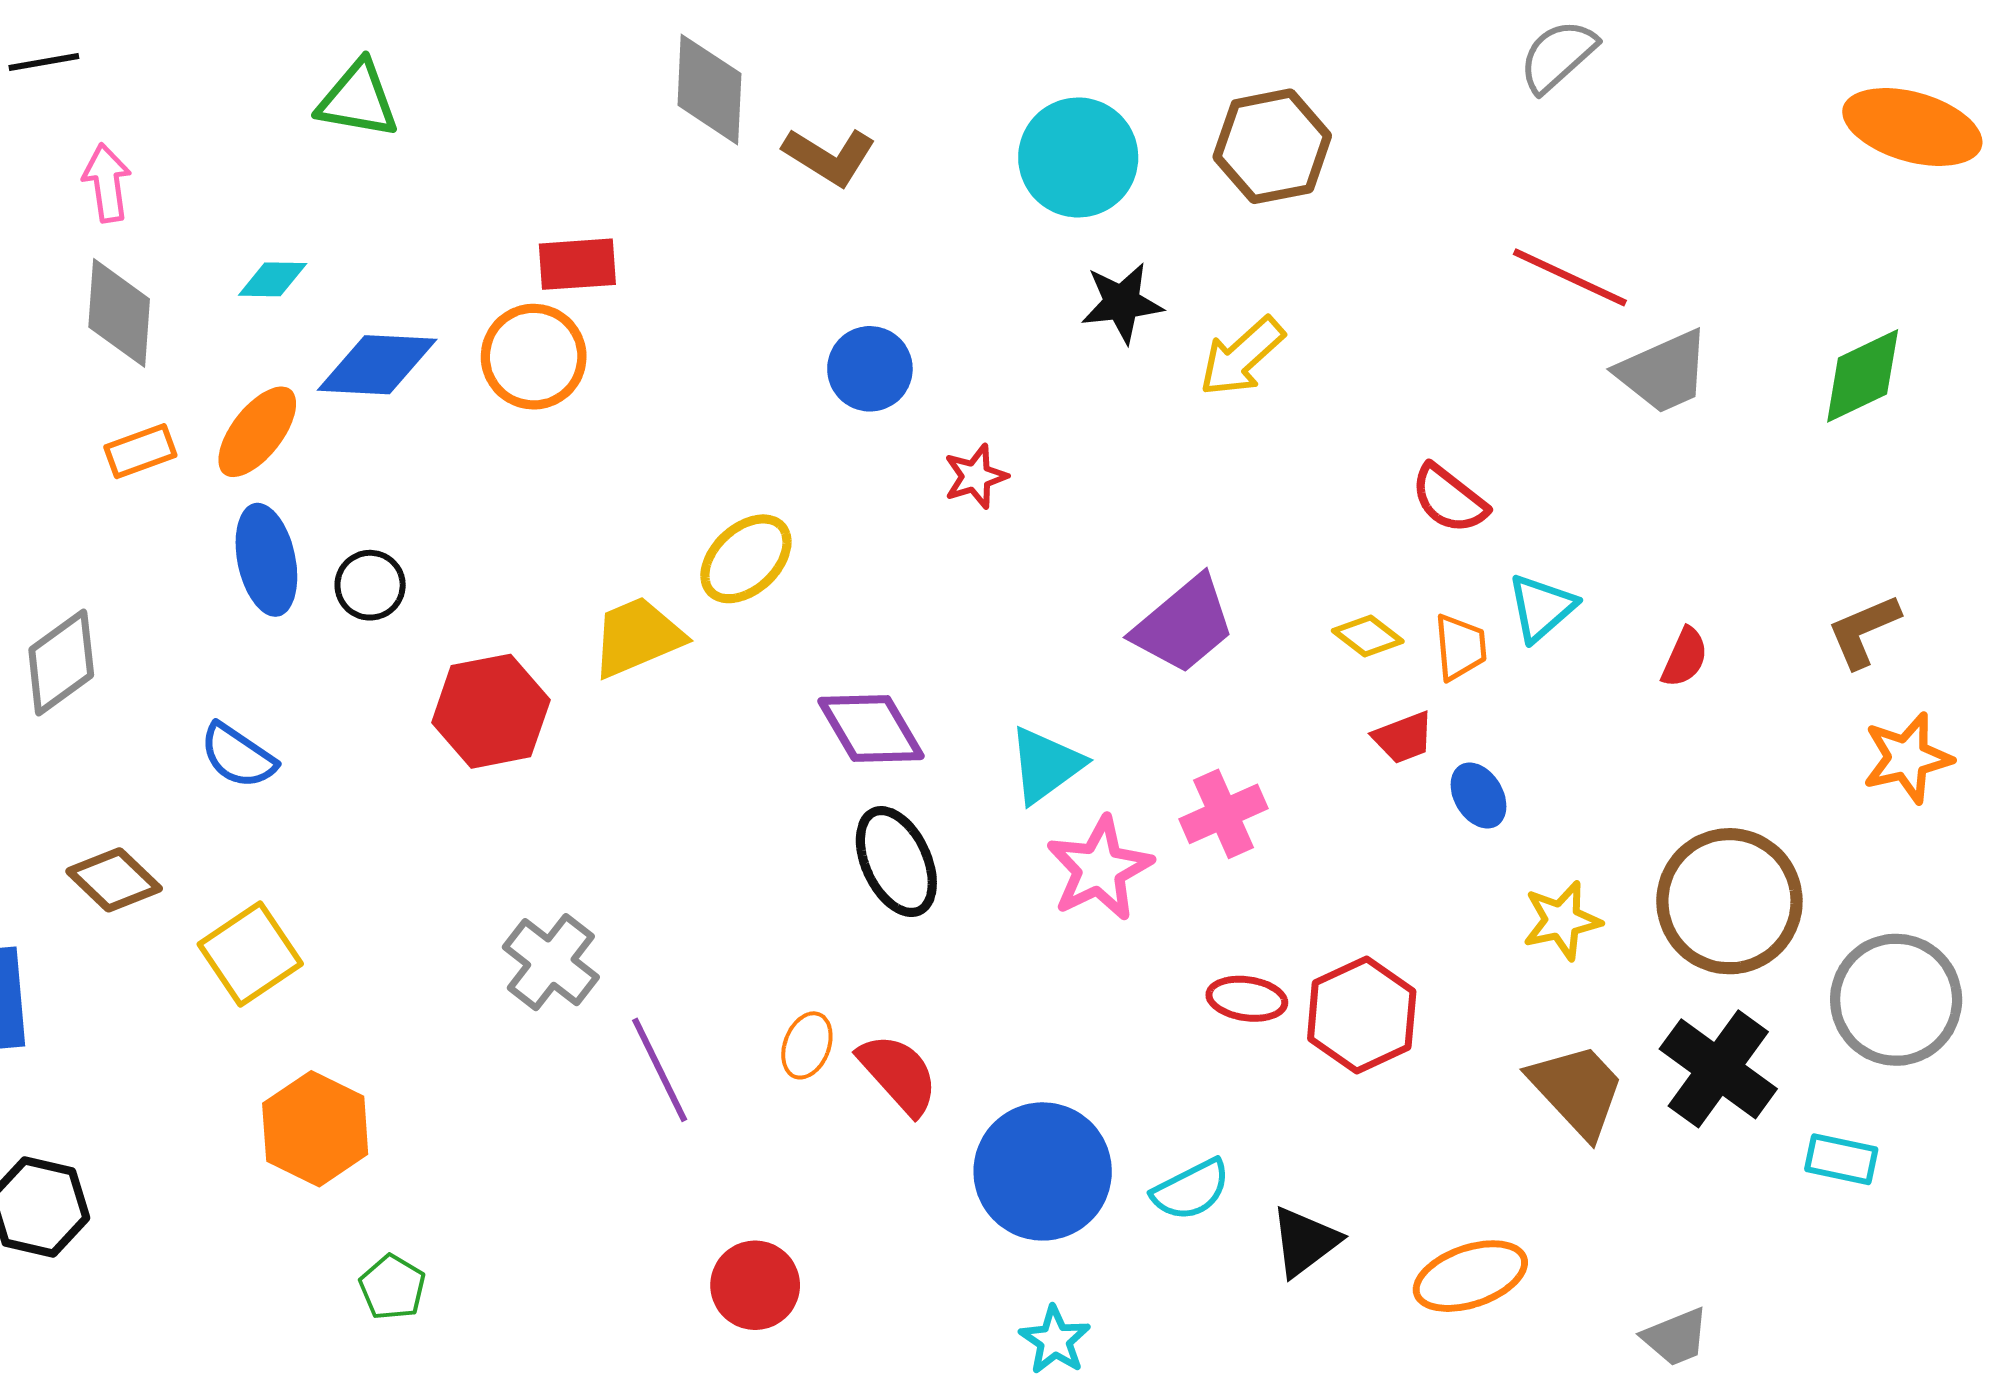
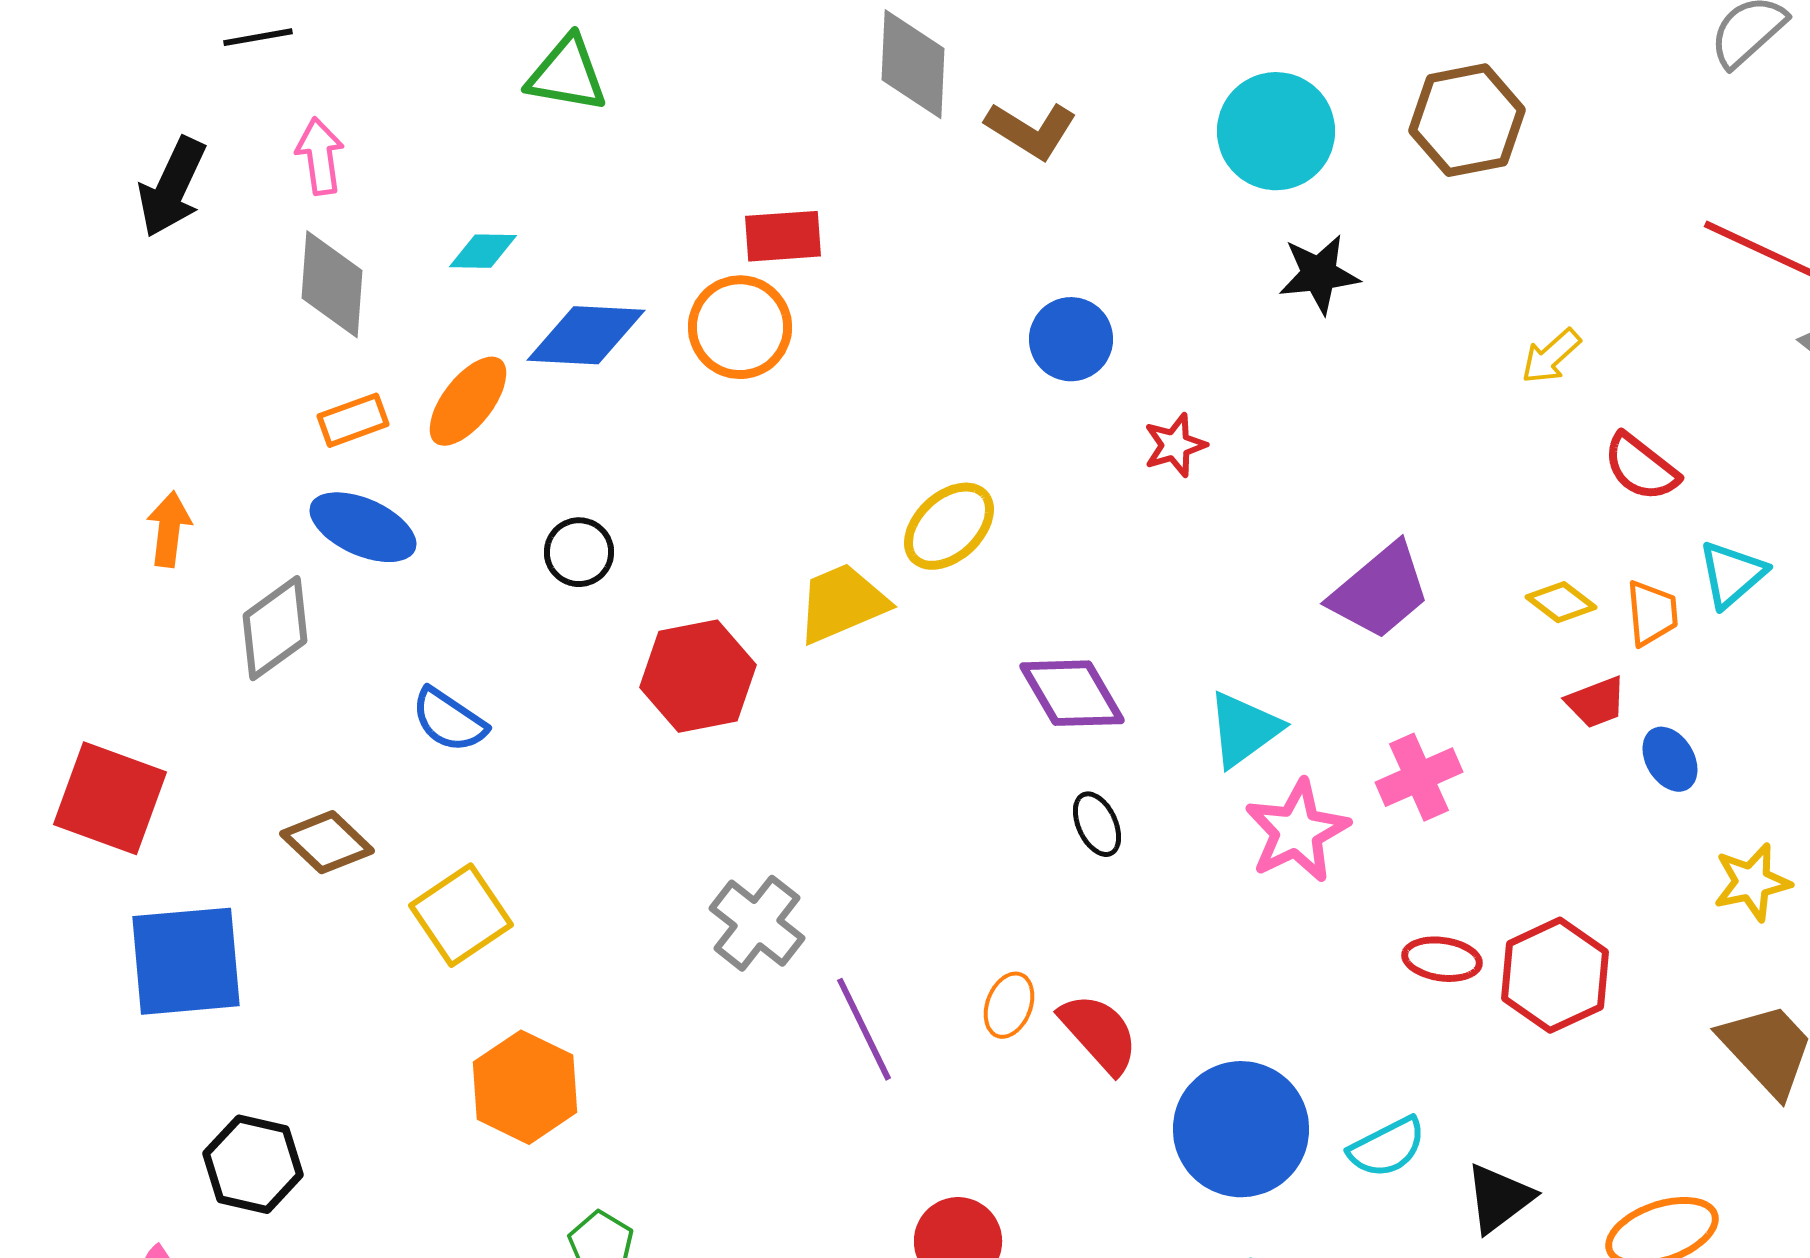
yellow arrow: (1242, 357) -> (1551, 356), moved, size x0.7
blue ellipse: (266, 560) -> (363, 527), moved, turned -54
black ellipse: (896, 862) -> (1097, 824), size x0.6

